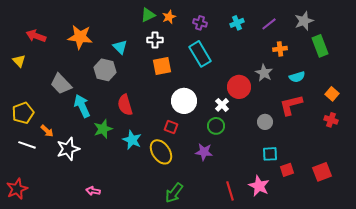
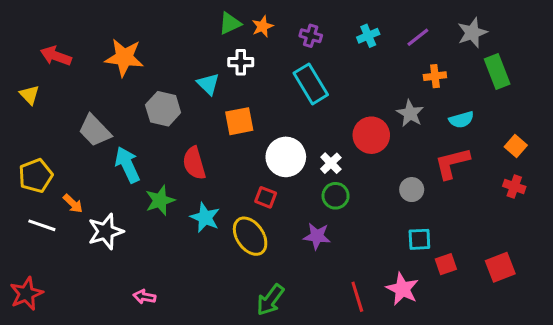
cyan triangle: (120, 47) -> (208, 84), moved
orange square: (162, 66) -> (239, 121), moved
white cross: (222, 105) -> (331, 163), moved

